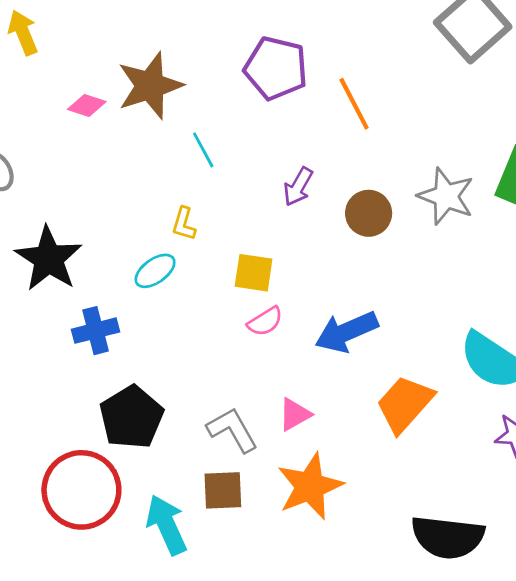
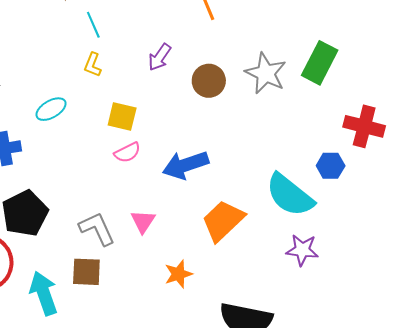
yellow L-shape: (184, 224) -> (93, 65), moved
pink triangle: (295, 414) -> (143, 221), turned -32
orange star: (310, 486) -> (178, 274), moved, size x0.6

